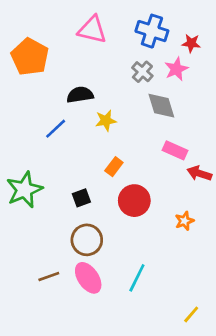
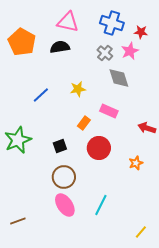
black semicircle: (80, 95) -> (60, 47), moved
pink rectangle: (175, 150) -> (109, 111), moved
brown line: (49, 276) -> (18, 221), moved

